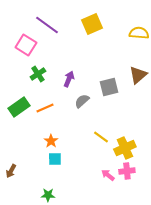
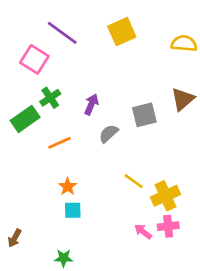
green rectangle: (19, 107) -> (25, 119), moved
brown arrow: (11, 171) -> (15, 238), moved

